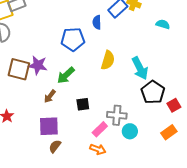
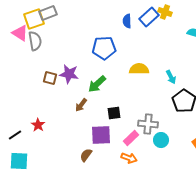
blue semicircle: (97, 22) -> (127, 21), moved
yellow semicircle: (108, 60) -> (139, 69), turned -108
cyan arrow: (140, 68) -> (171, 77), size x0.6
brown square: (19, 69) -> (50, 78), size x0.6
purple square: (49, 126) -> (101, 135), moved

